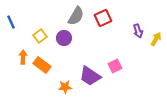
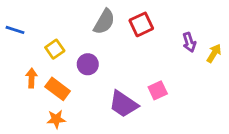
blue line: (11, 22) -> (15, 30), turned -48
purple circle: (64, 38) -> (88, 64), moved
orange star: (65, 87) -> (56, 119), moved

